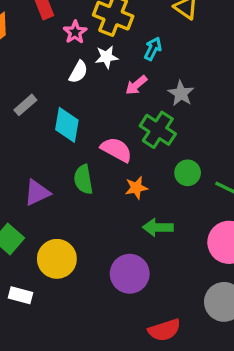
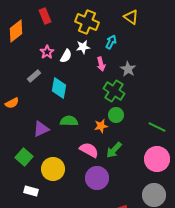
pink star: (75, 32) -> (47, 52), moved
pink arrow: (136, 85) -> (101, 64), turned -64
pink semicircle: (116, 150) -> (89, 150), moved
green circle: (188, 173) -> (116, 115), moved
green semicircle: (83, 179) -> (69, 121), turned 102
green arrow: (158, 227) -> (114, 150), turned -48

